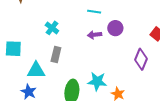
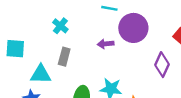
purple circle: (115, 28) -> (133, 28), size x1.6
purple arrow: (94, 35) -> (106, 44), moved

